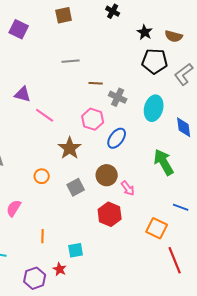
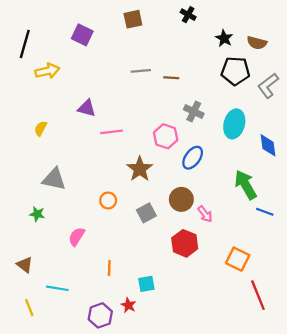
brown line: (96, 83) -> (171, 78), moved
pink line: (45, 115) -> (112, 132), turned -42
blue line: (181, 207) -> (265, 212), moved

